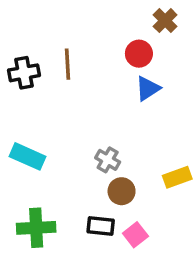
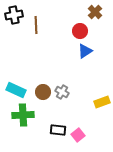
brown line: (68, 64) -> (36, 25), moved
black cross: (24, 73) -> (14, 15), moved
brown circle: (122, 191) -> (43, 92), moved
green cross: (36, 228) -> (23, 115), moved

